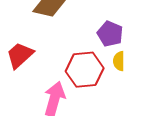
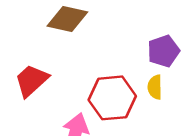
purple pentagon: (110, 34) -> (164, 51), moved, turned 30

